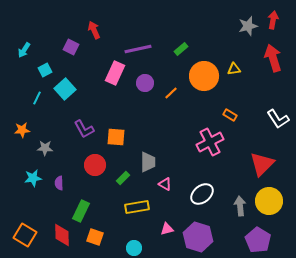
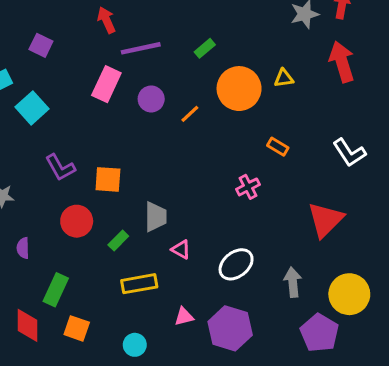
red arrow: (94, 30) -> (106, 20), moved
pink cross: (210, 142) -> (248, 187), size x0.6
yellow circle: (269, 201) -> (349, 294), moved

